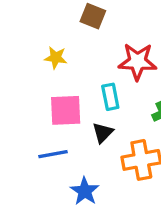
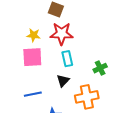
red star: (137, 62) -> (62, 34), moved
pink square: (66, 110) -> (32, 57), moved

